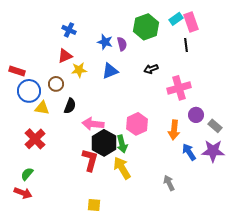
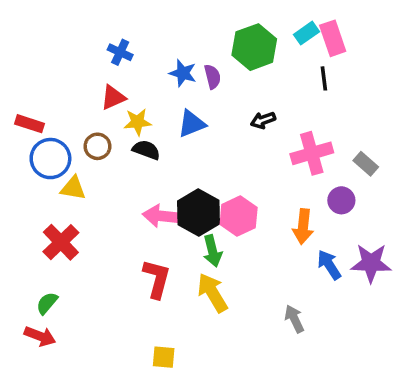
black semicircle: (70, 106) -> (146, 150), moved, turned -91
gray rectangle: (215, 126) -> (366, 164), moved
black hexagon: (104, 143) -> (199, 213), moved

